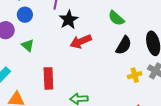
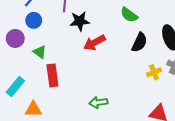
black star: (69, 20) -> (80, 21), turned 30
red rectangle: (48, 78) -> (52, 75), moved

